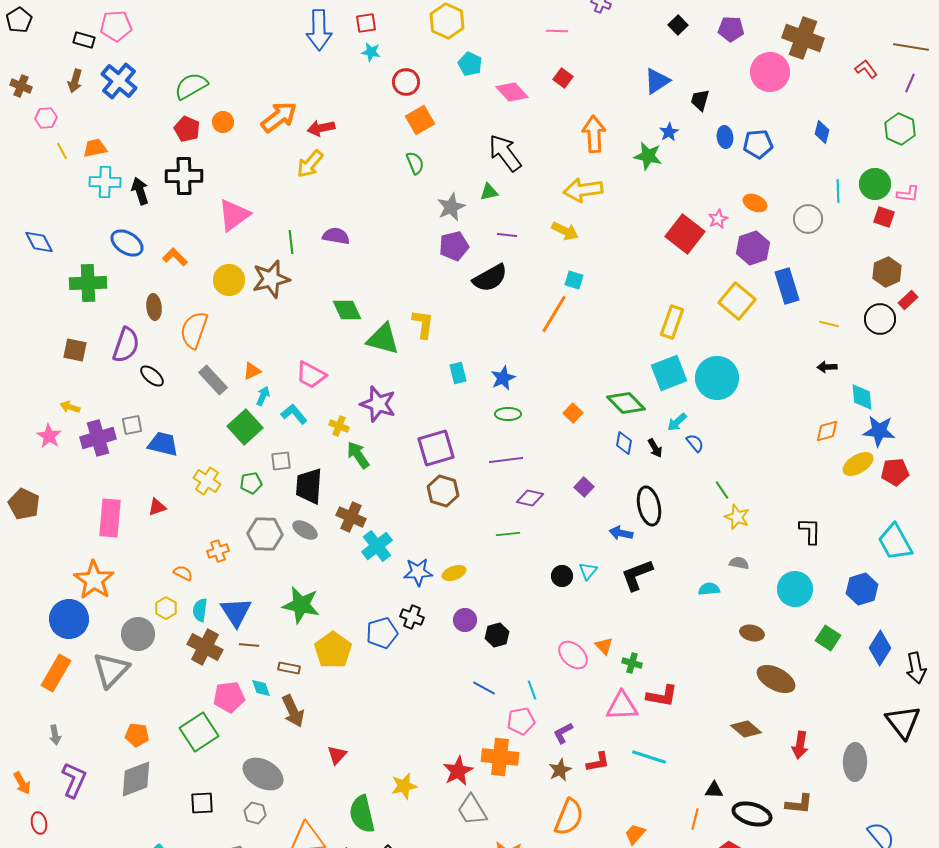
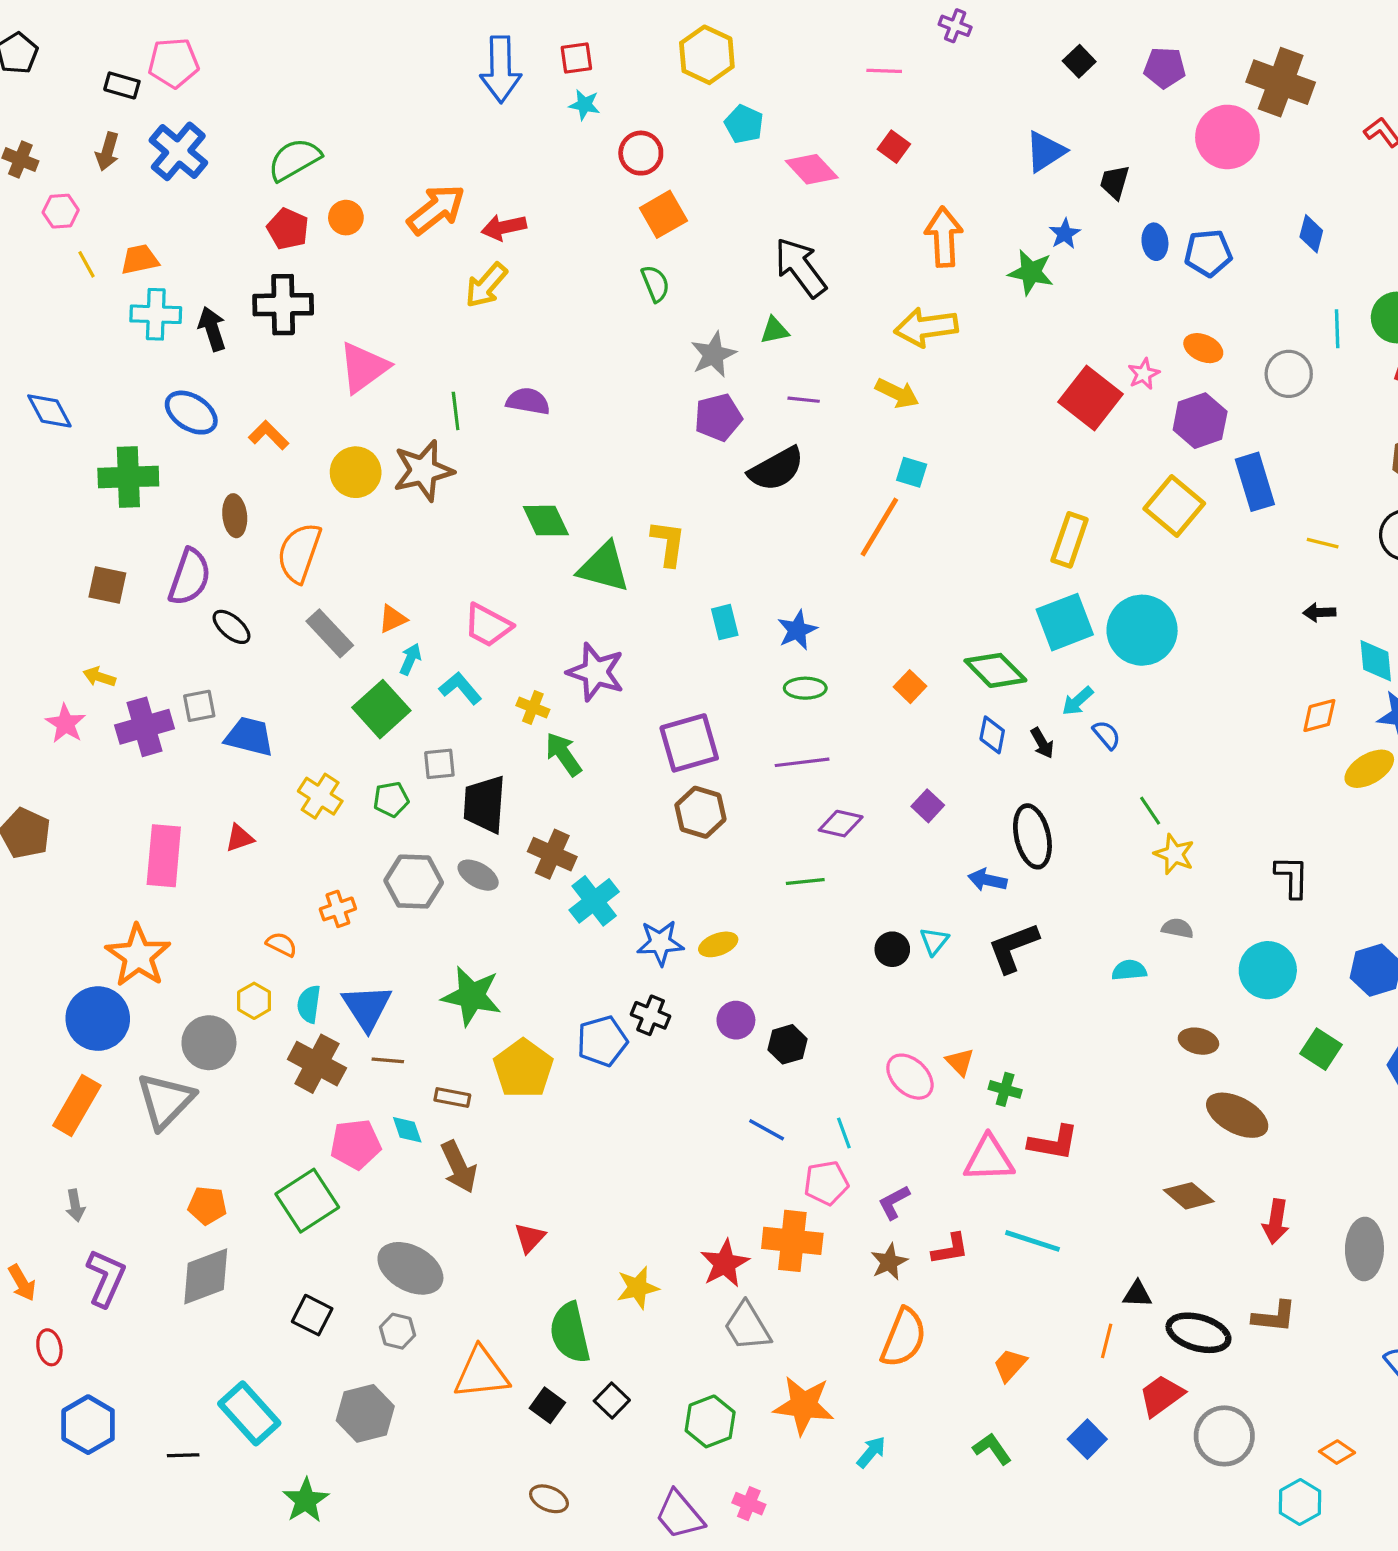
black square: (202, 803) -> (312, 1315), turned 30

